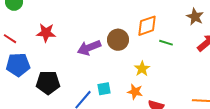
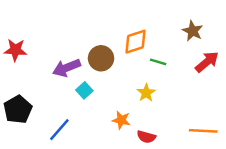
yellow star: (142, 69) -> (146, 93), moved
black pentagon: (48, 83) -> (18, 109), turned -30
cyan square: (104, 89) -> (84, 90), moved, turned -32

